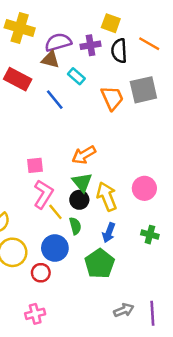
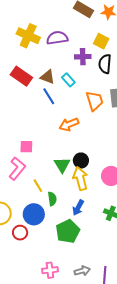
purple semicircle: (58, 42) -> (57, 38), moved
brown triangle: (50, 60) -> (48, 77), moved
orange arrow: (84, 155) -> (69, 124), moved
pink L-shape: (43, 194) -> (17, 168), moved
black circle: (79, 200) -> (81, 160), moved
pink cross: (35, 314) -> (50, 270), moved

